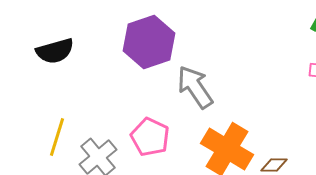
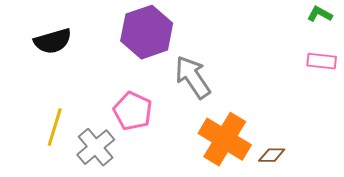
pink pentagon: (150, 137) -> (133, 111), moved

